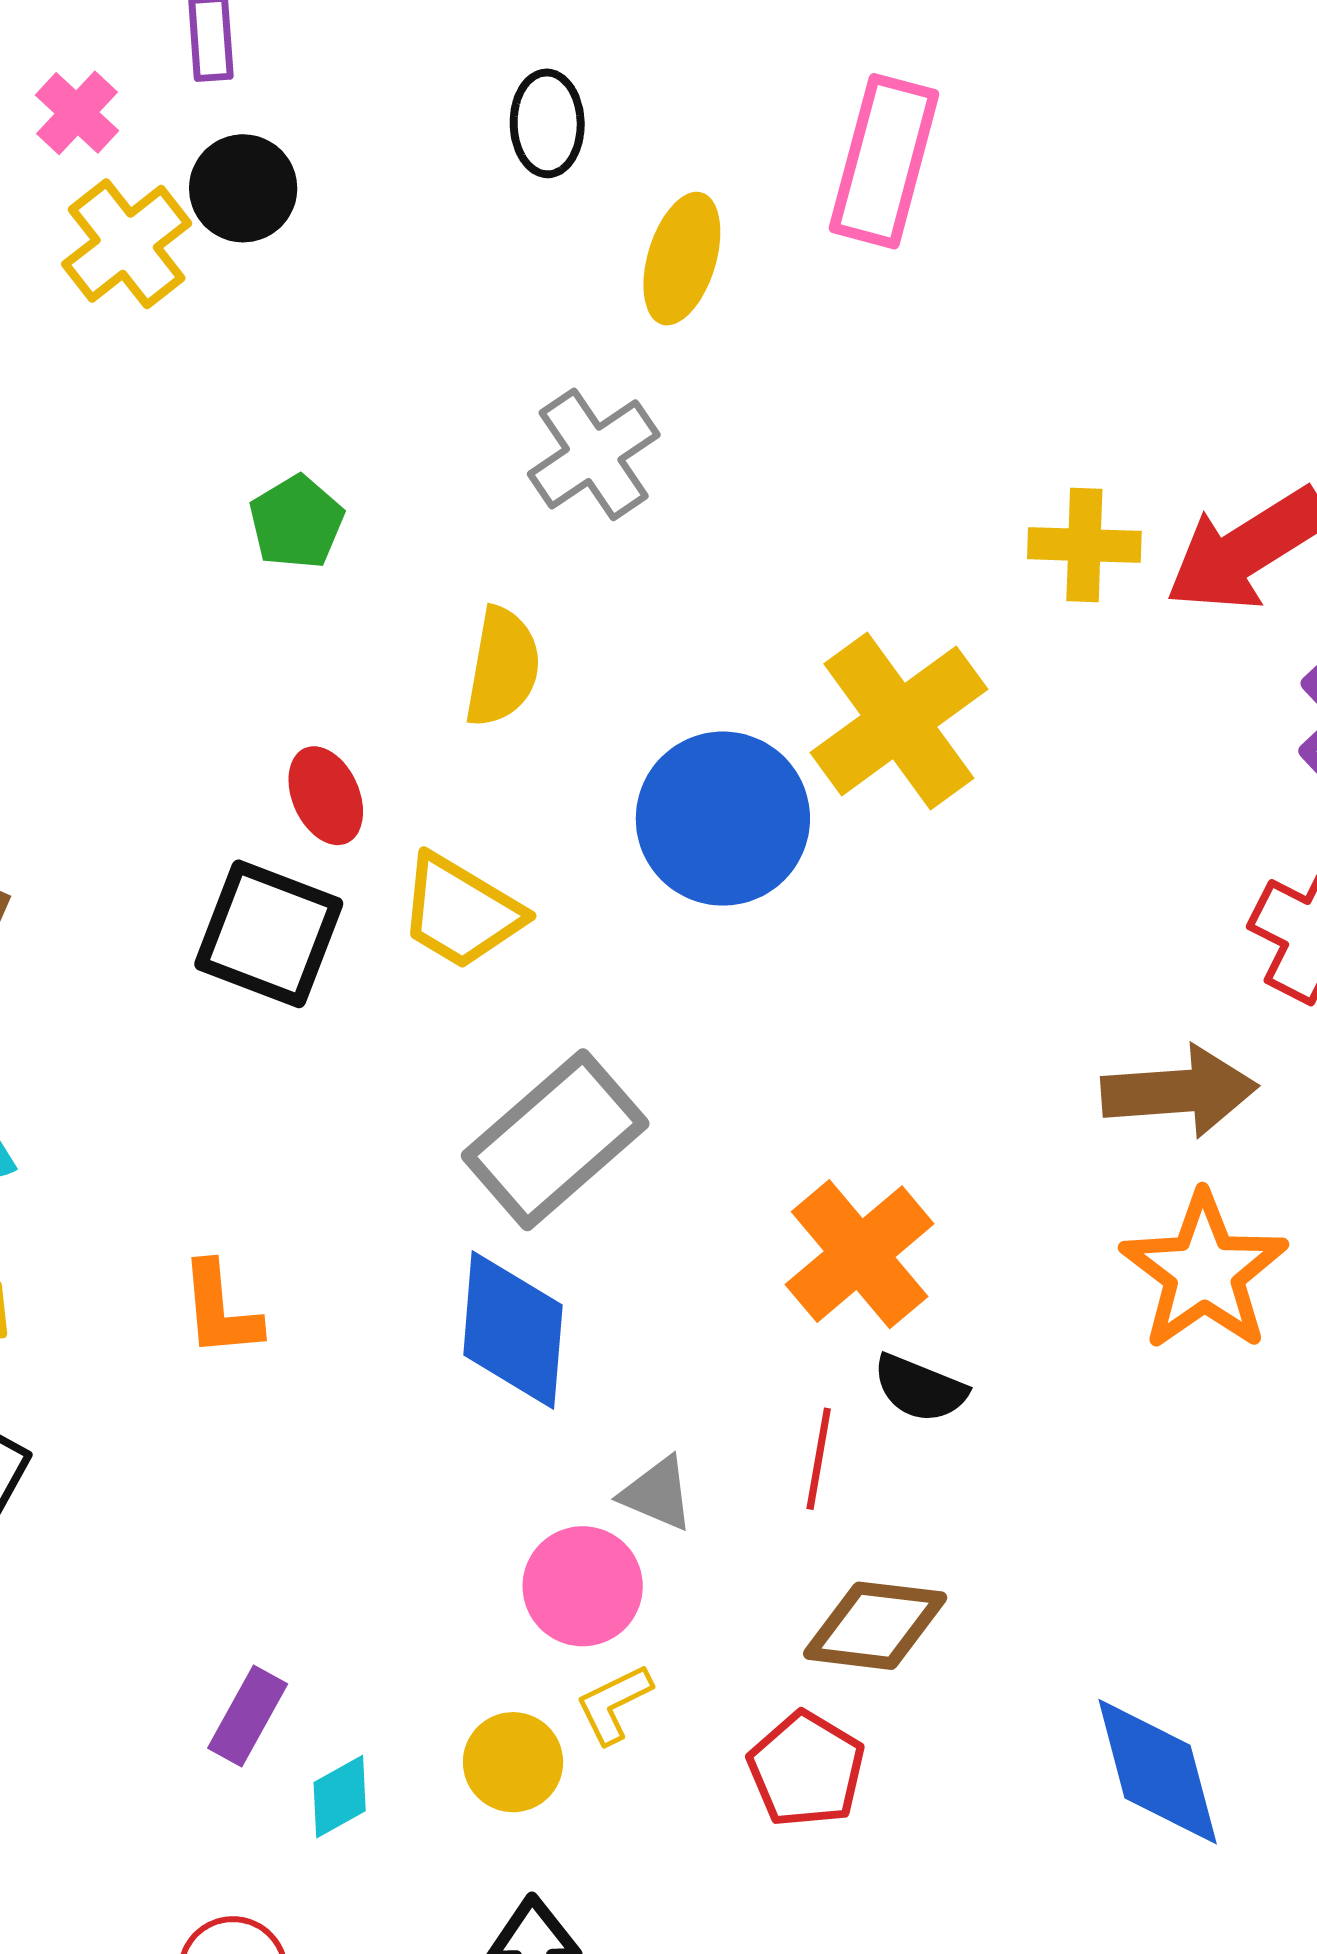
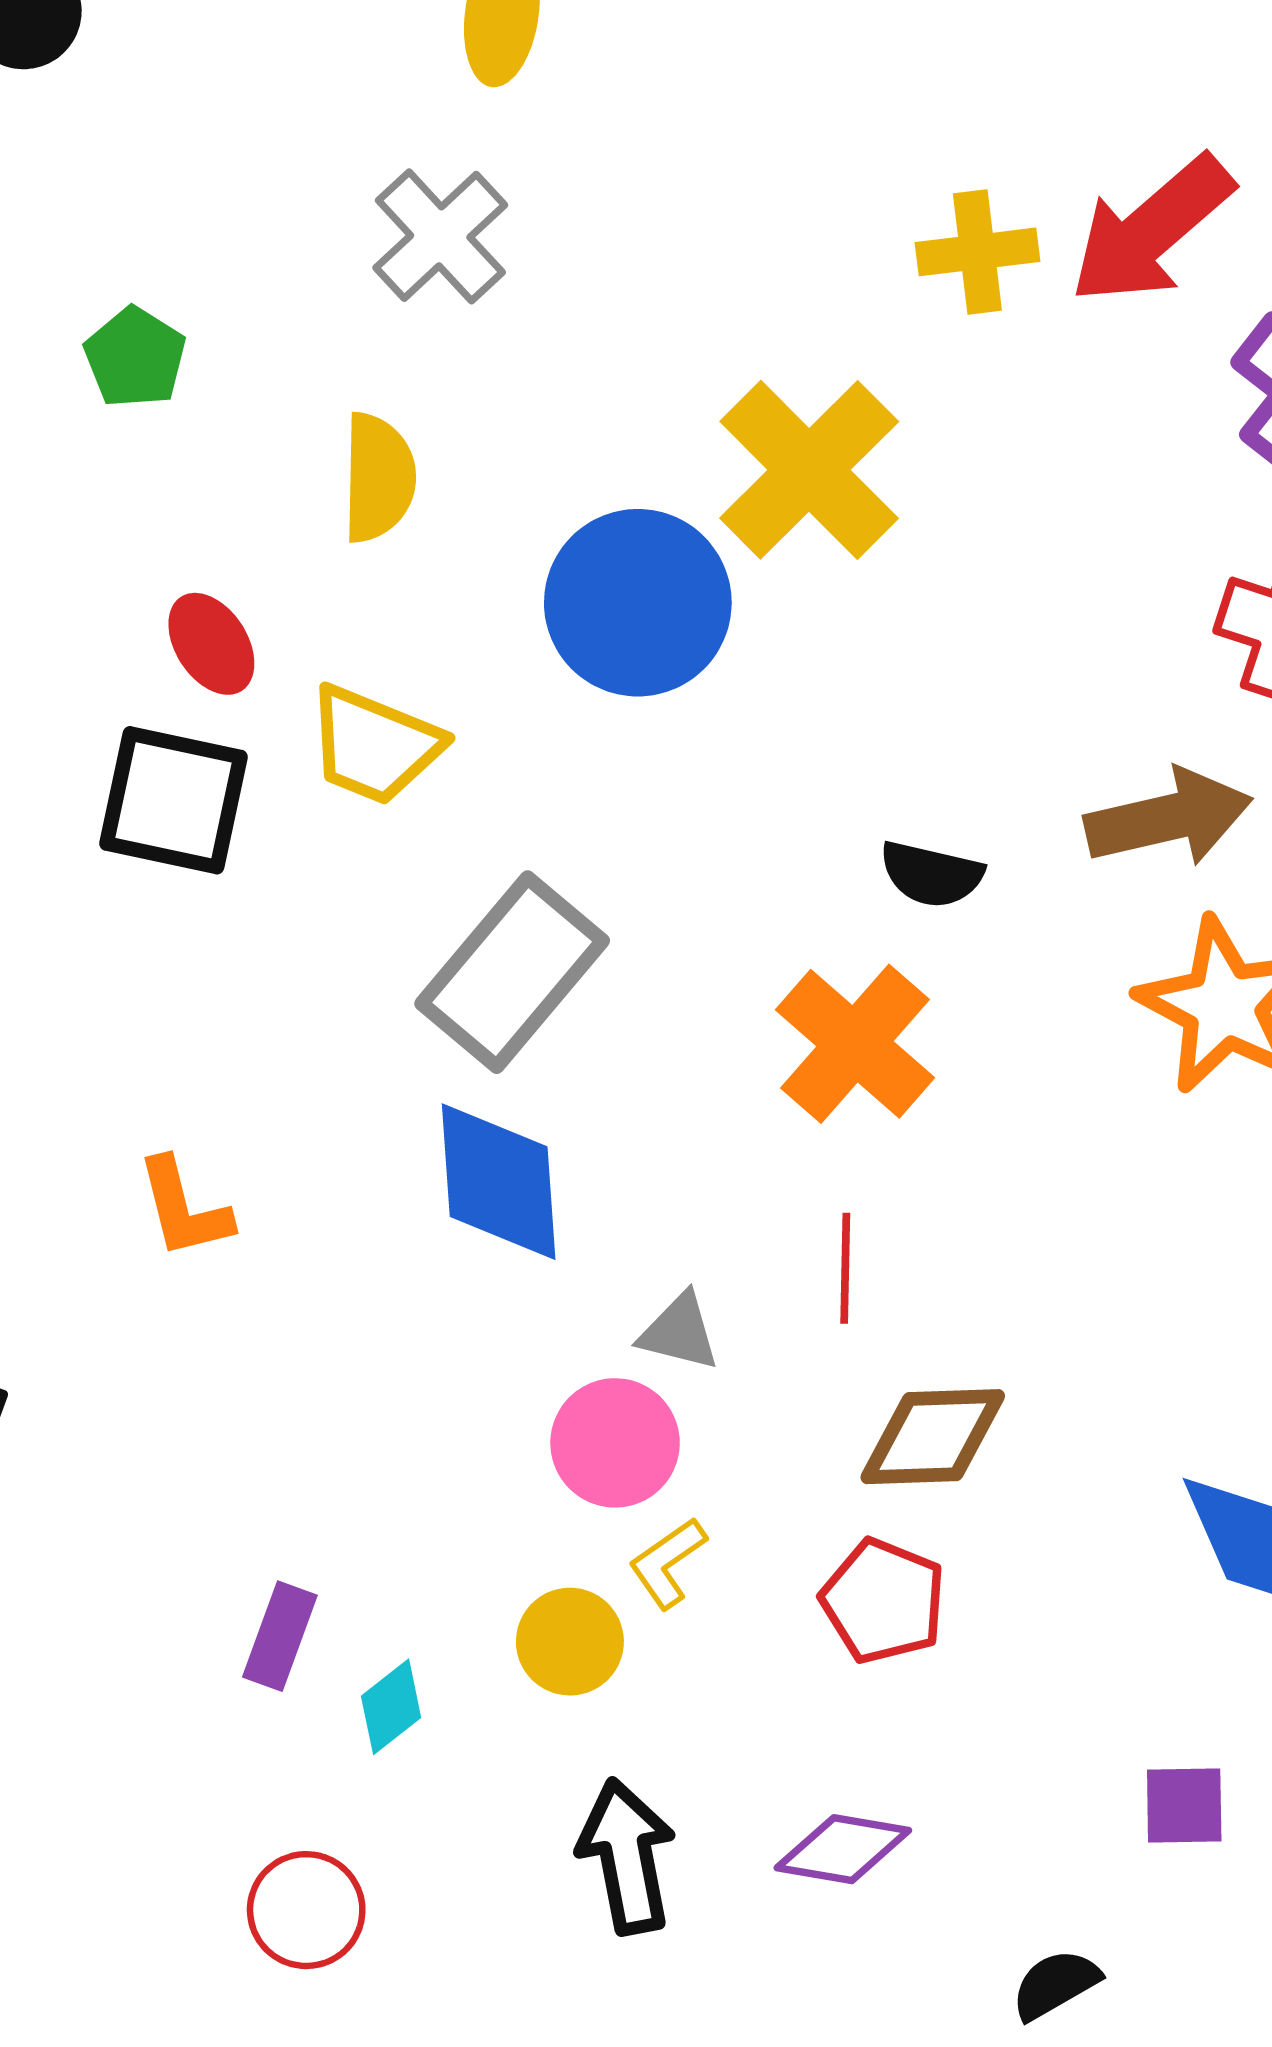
black semicircle: (920, 1388) -> (931, 874), moved

